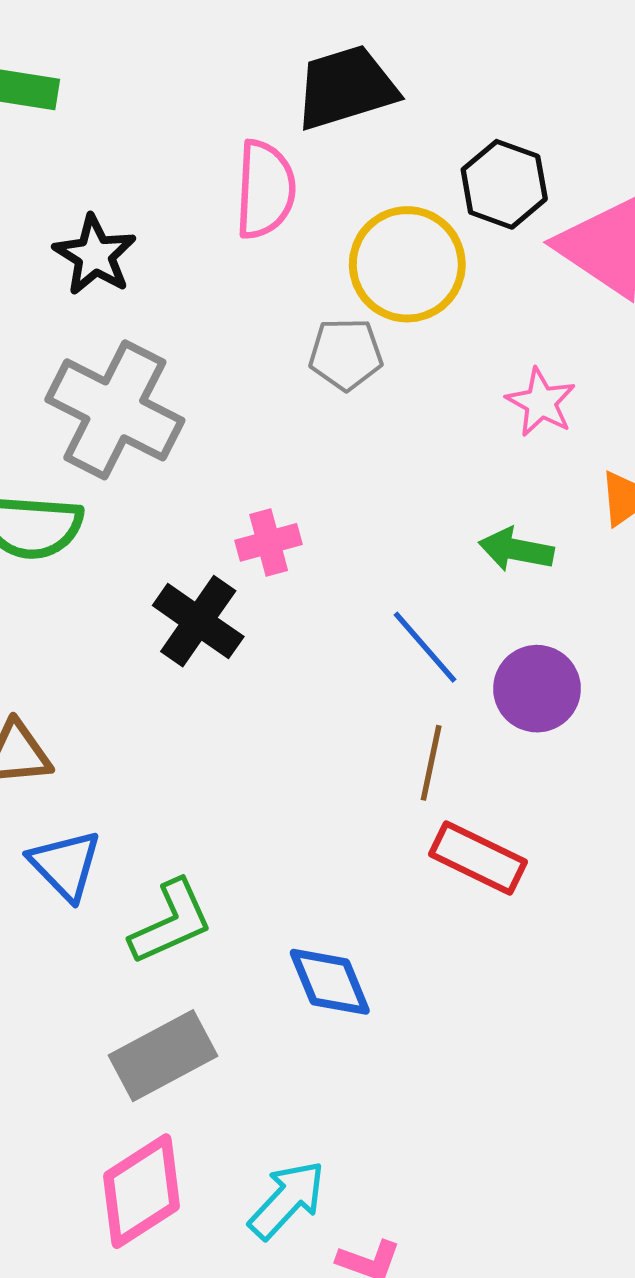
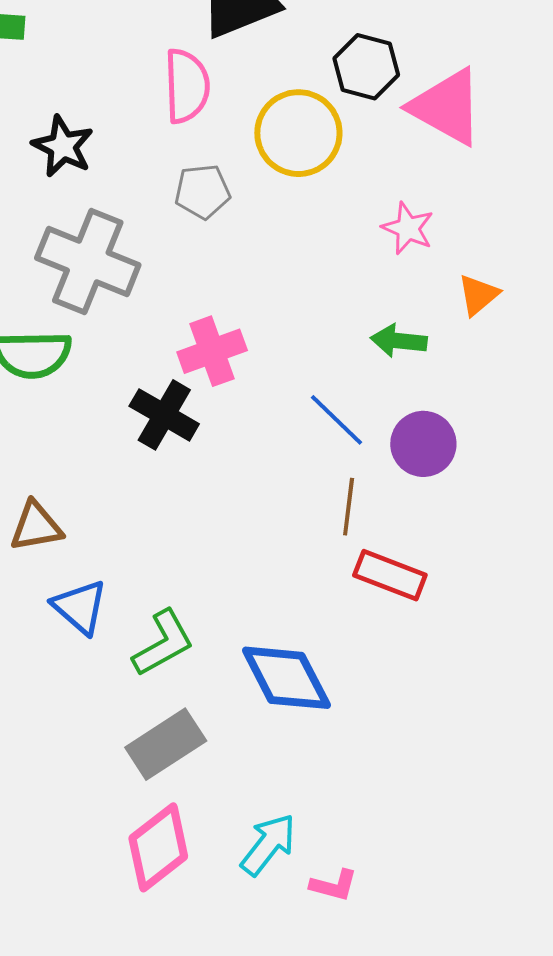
gray pentagon: (346, 354) -> (202, 191), moved
pink cross: (269, 542) -> (212, 351), size x1.4
blue diamond: (330, 982) -> (286, 678), size x1.4

